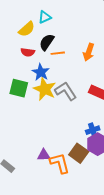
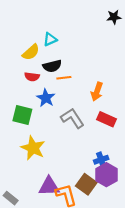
black semicircle: (47, 42) -> (52, 66), turned -138
orange arrow: (89, 52) -> (97, 92), moved
yellow star: (45, 89) -> (33, 148), moved
purple triangle: (44, 155) -> (49, 186), size x1.5

